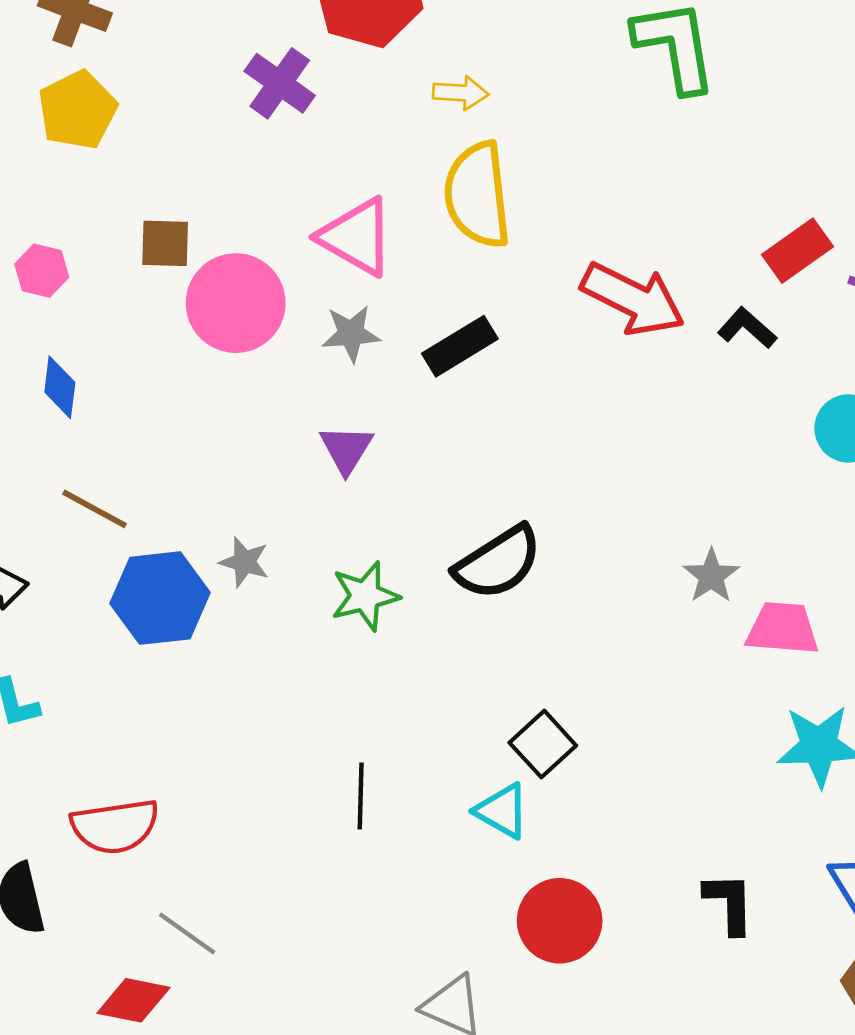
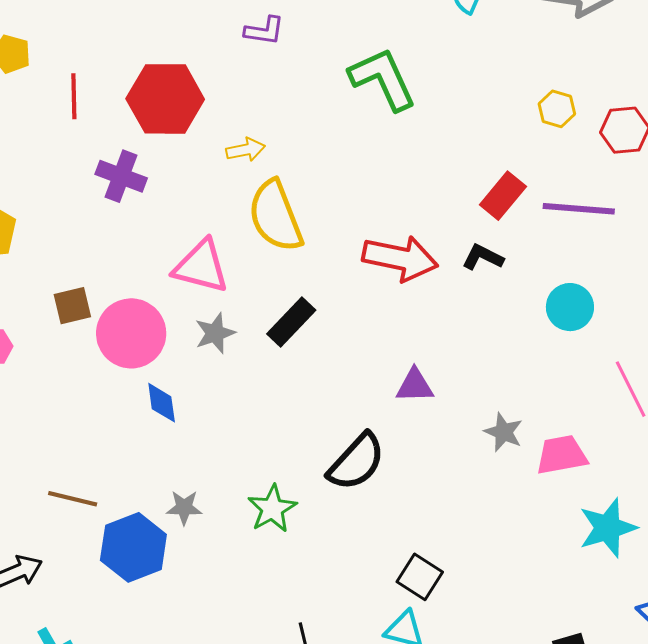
blue diamond: (60, 387) -> (162, 403), moved
purple triangle: (346, 449) -> (415, 386), moved, turned -48

